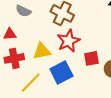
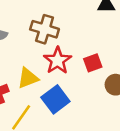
red square: (91, 58) -> (93, 63), moved

